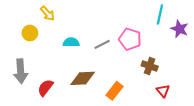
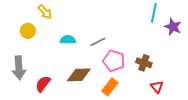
pink pentagon: (130, 39) -> (114, 61), moved

